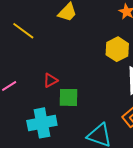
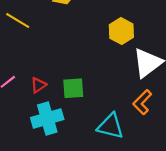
red triangle: (50, 80) -> (38, 85), moved

